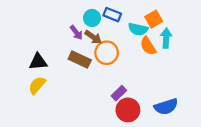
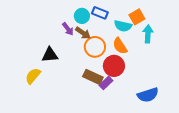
orange semicircle: (148, 46) -> (120, 46), moved
brown rectangle: (80, 59) -> (93, 77), moved
black triangle: (38, 62) -> (50, 55), moved
red circle: (128, 110) -> (114, 66), moved

